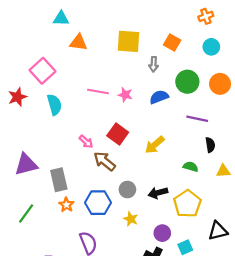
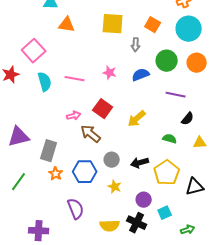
cyan circle: (211, 47) -> (189, 29), size x1.6
pink line: (98, 91) -> (75, 79), moved
pink arrow: (86, 142) -> (74, 116), turned -56
black semicircle: (210, 145) -> (188, 119), turned 48
gray rectangle: (59, 180) -> (49, 151), turned 30
black triangle: (218, 231) -> (195, 187), moved

